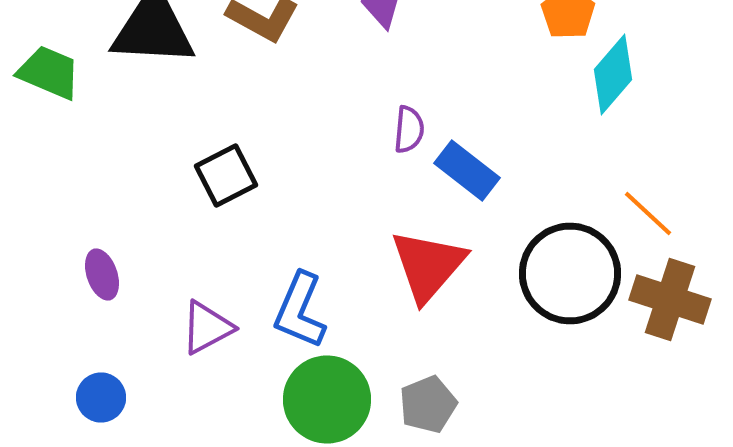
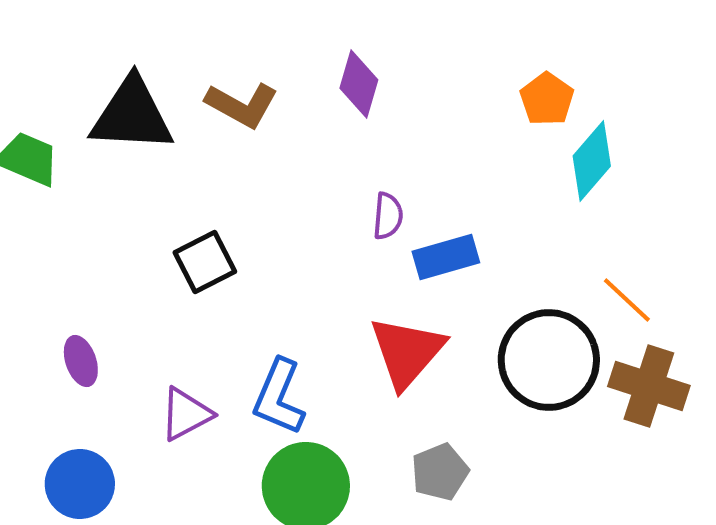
blue rectangle: (467, 170) -> (446, 257), turned -54
blue circle: (101, 398) -> (80, 484), size x1.4
gray pentagon: (428, 404) -> (440, 472), moved

